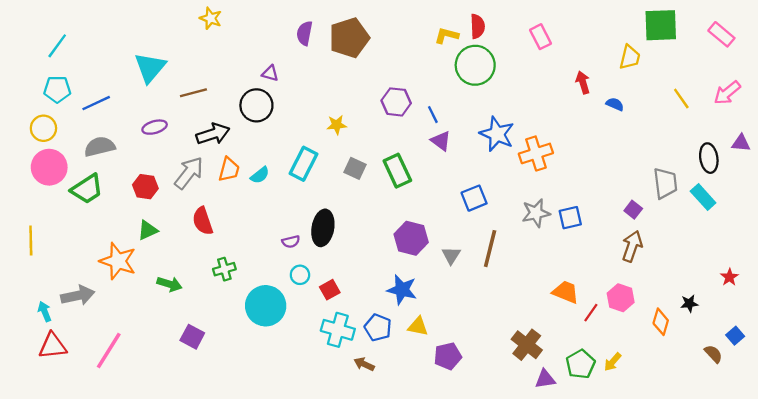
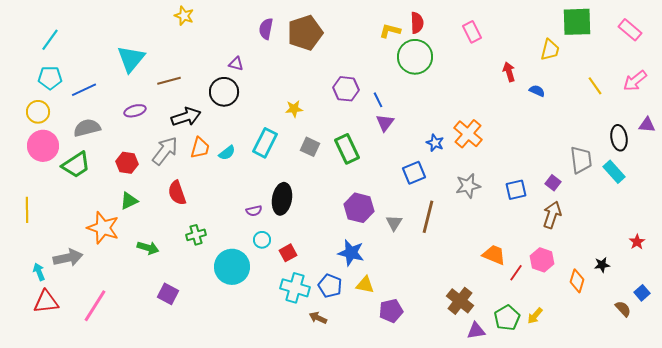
blue star: (497, 134) -> (435, 143), moved, size x0.6
purple triangle: (441, 141) -> (385, 123), turned 30
orange cross: (536, 153) -> (468, 134), turned -32
blue square: (570, 218) -> (516, 190), moved

